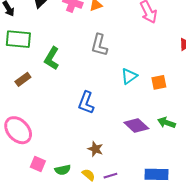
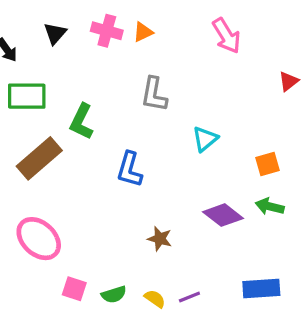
brown rectangle: (23, 79) -> (39, 158), size x1.8
orange square: (159, 82) -> (268, 164), moved
blue L-shape: (86, 103) -> (130, 170), moved
brown star: (95, 149) -> (160, 239), moved

